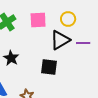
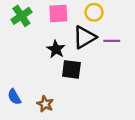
black star: (11, 58) -> (56, 49), moved

